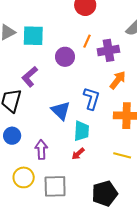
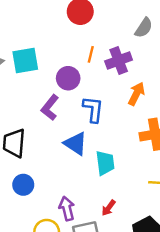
purple L-shape: (30, 77) -> (50, 108), moved
blue L-shape: (92, 98) -> (93, 109), moved
purple arrow: (41, 149) -> (67, 208), moved
red arrow: (78, 154) -> (109, 208), moved

